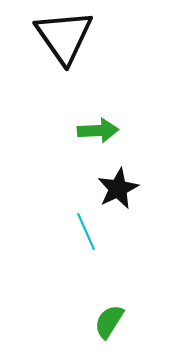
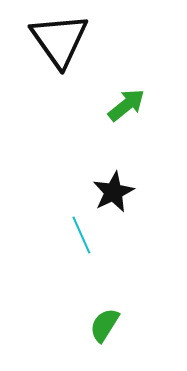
green arrow: (98, 131) -> (126, 105), moved, turned -36

